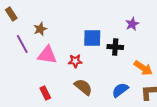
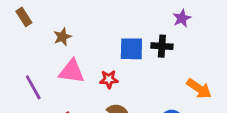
purple star: (132, 24) -> (182, 18), moved
purple line: (22, 44) -> (33, 87), moved
black cross: (115, 47) -> (162, 46), moved

